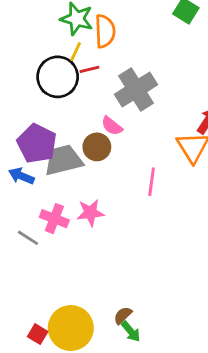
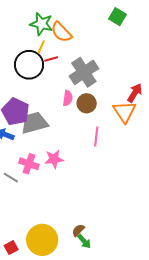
orange semicircle: (105, 31) -> (61, 32), turned 140
pink semicircle: (112, 126) -> (68, 98), turned -119
brown circle: (97, 147) -> (87, 103), moved
red square: (38, 334) -> (11, 248), moved, turned 32

